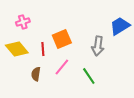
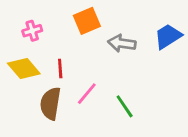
orange square: (62, 39) -> (87, 21), moved
gray arrow: (98, 46) -> (122, 43), moved, turned 90
brown semicircle: (36, 74) -> (50, 103), size x1.6

